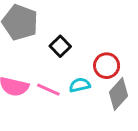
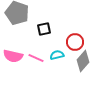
black square: (60, 46) -> (44, 29), turned 32

